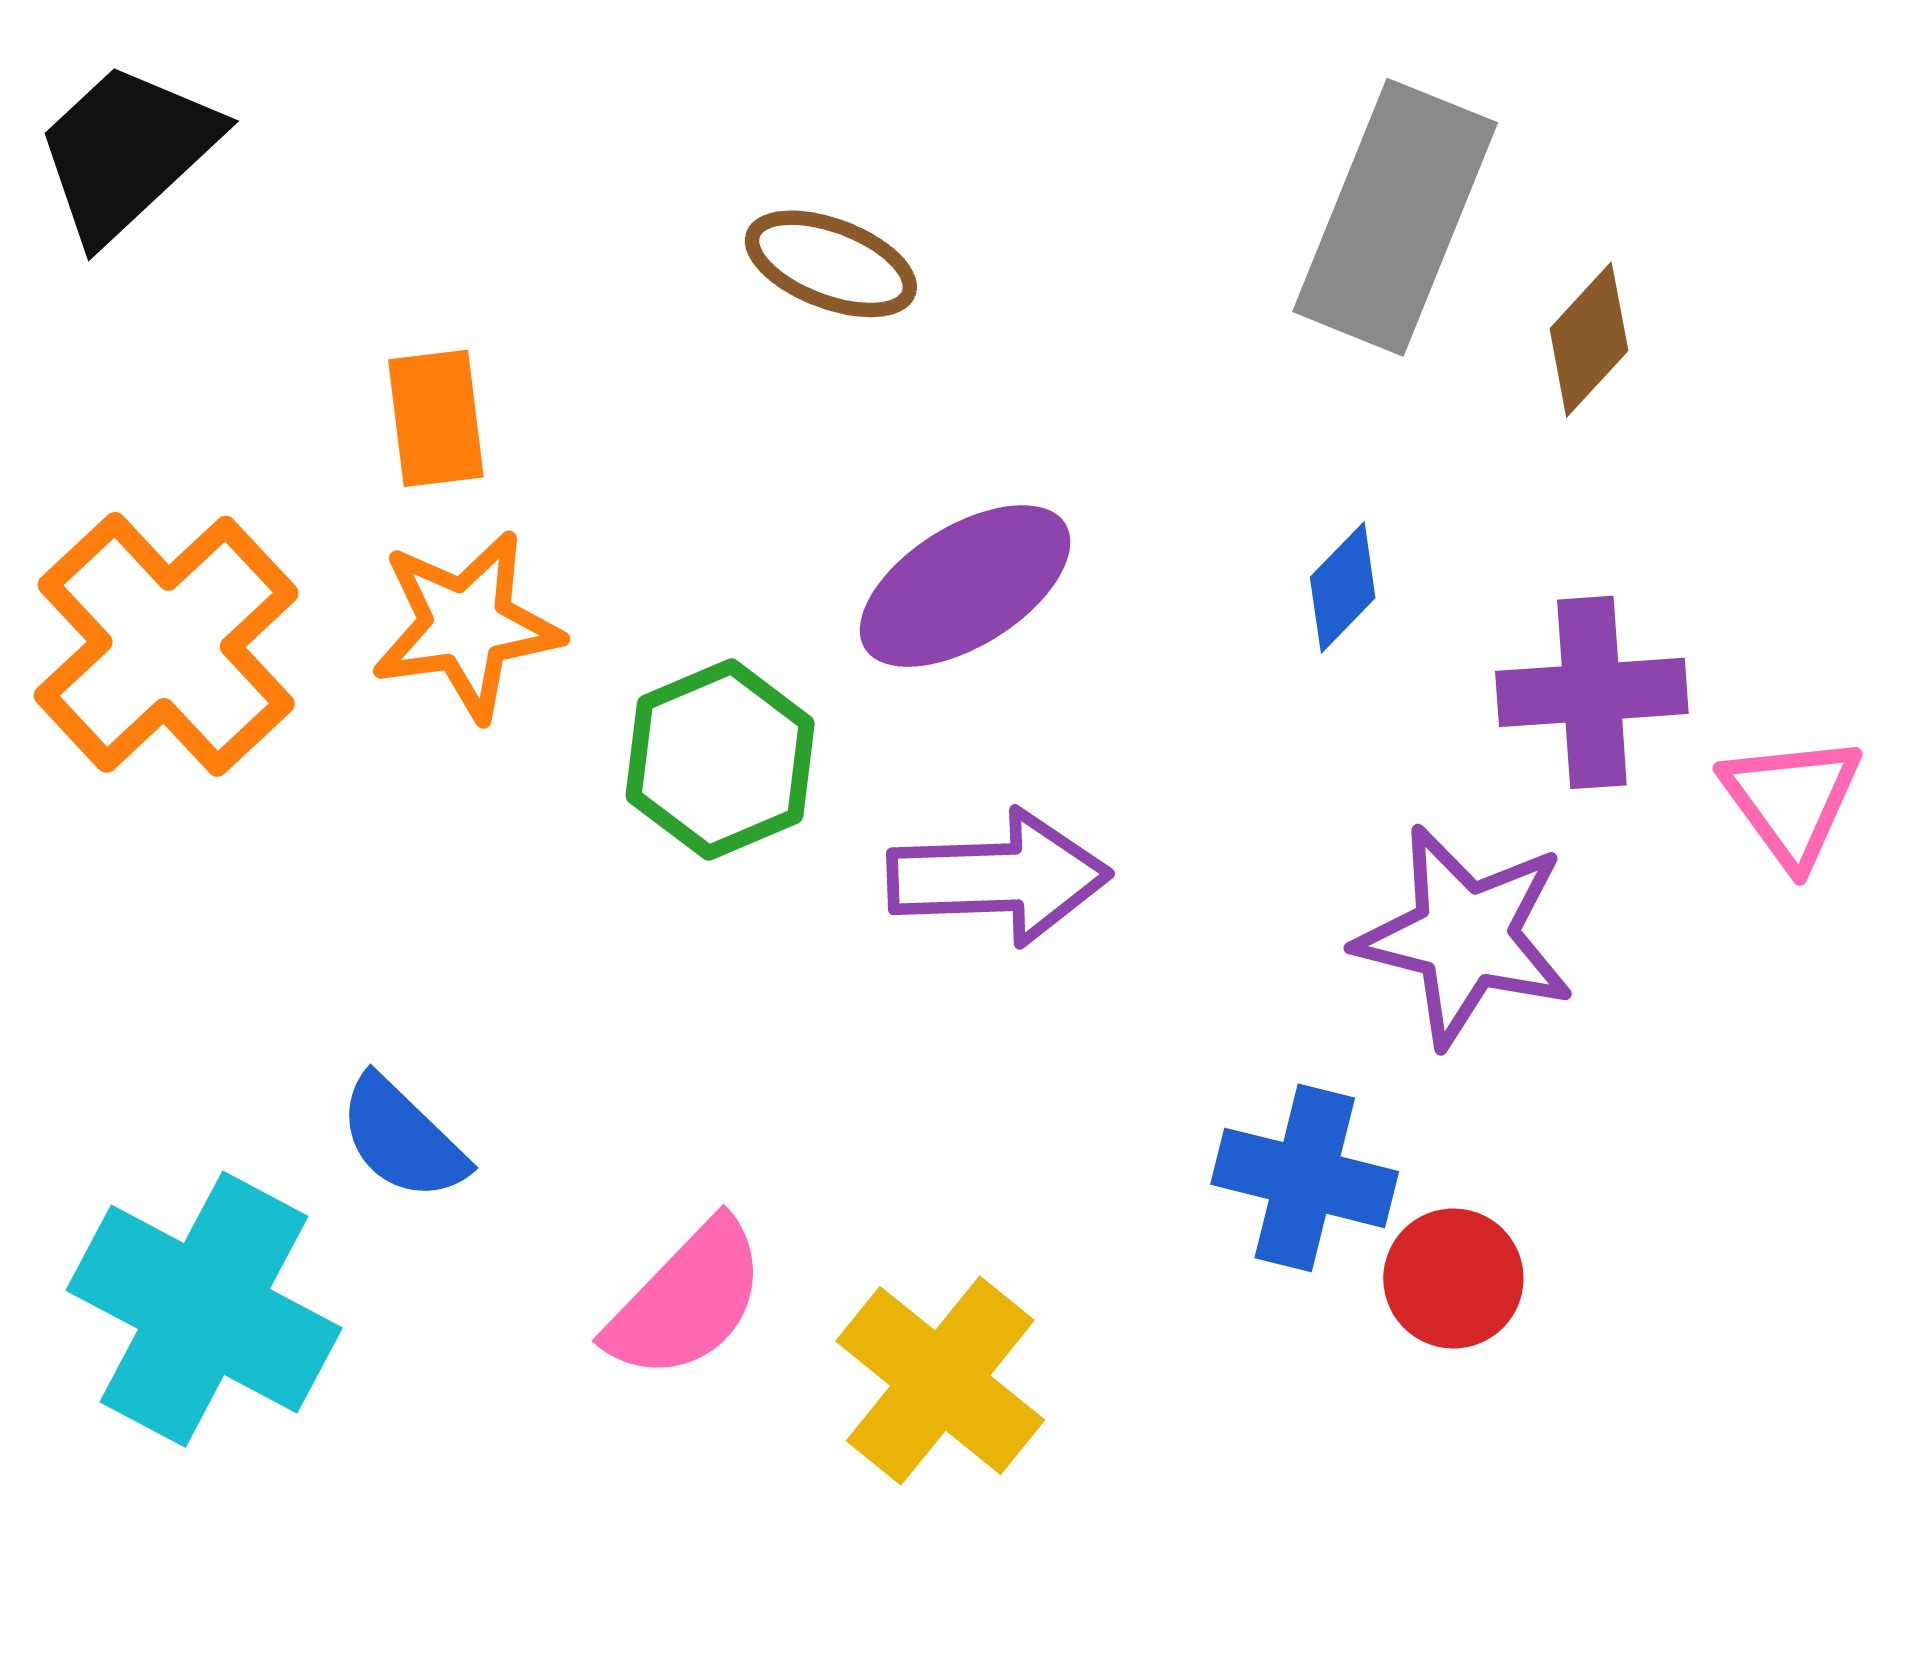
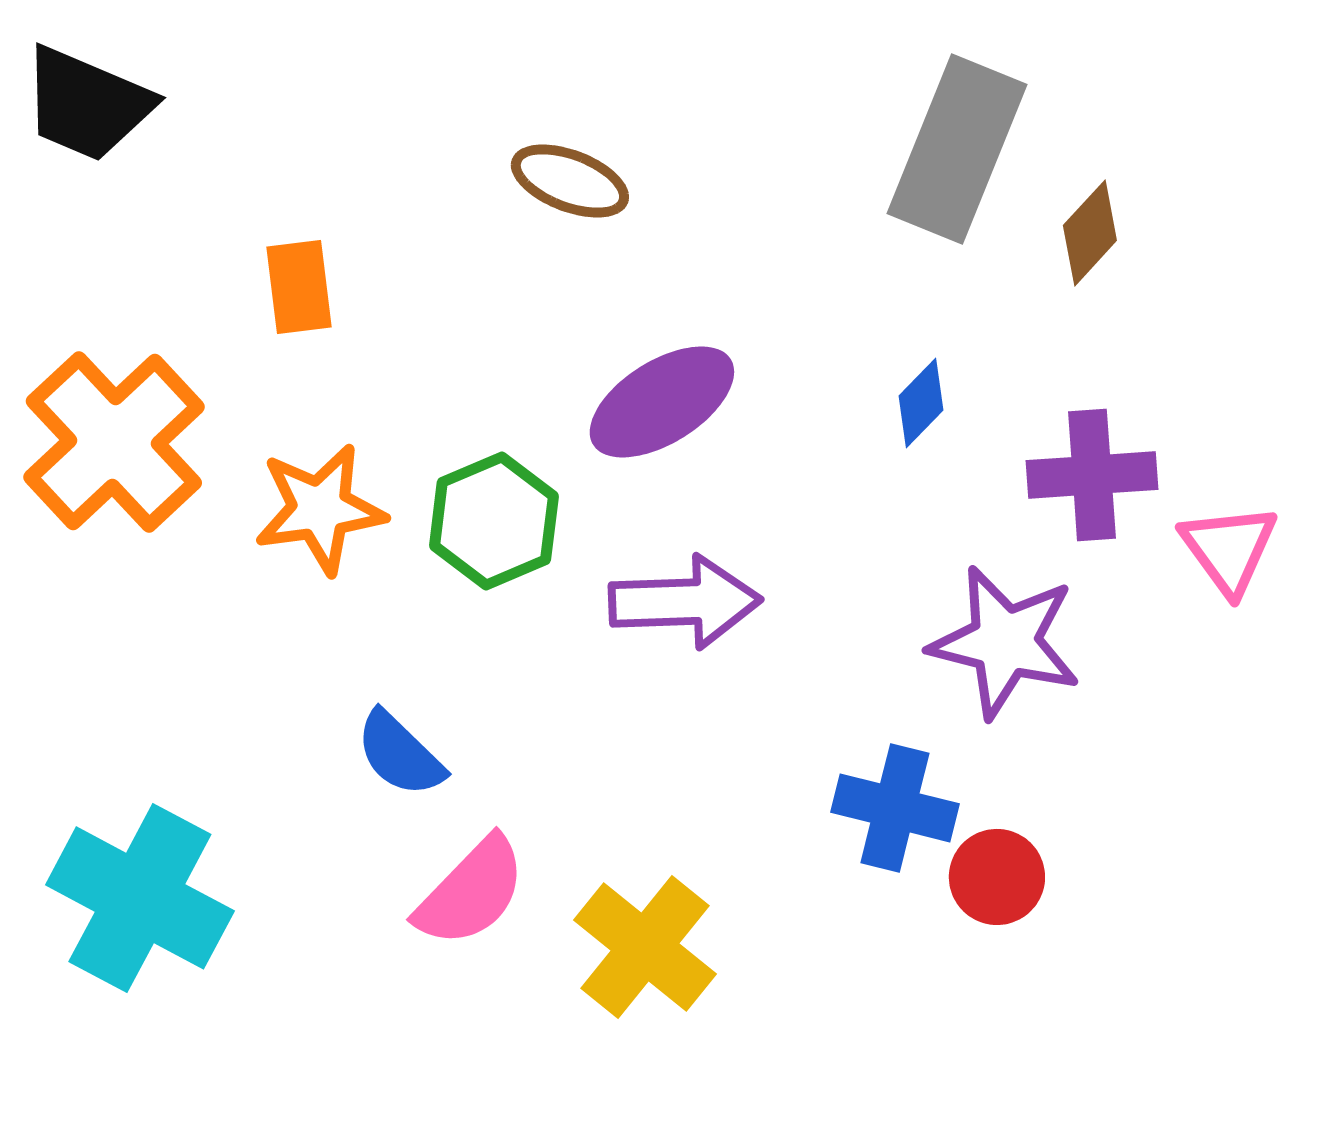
black trapezoid: (127, 152) -> (87, 104), turned -114
orange star: (466, 625) -> (320, 509), moved
blue semicircle: (402, 1139) -> (400, 754), moved

